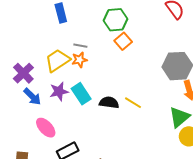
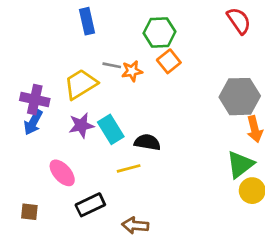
orange star: (80, 60) -> (132, 71), moved
purple cross: (23, 73) -> (35, 100), turned -35
blue arrow: (32, 97) -> (33, 122), moved, turned 72
yellow line: (133, 103) -> (129, 168), moved, turned -48

